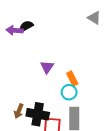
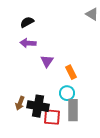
purple arrow: (15, 30) -> (28, 43), moved
cyan circle: (69, 92) -> (67, 93), moved

